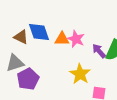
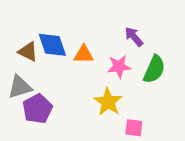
pink star: (76, 39) -> (119, 67), moved, turned -30
purple arrow: (99, 51) -> (134, 37), moved

